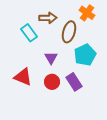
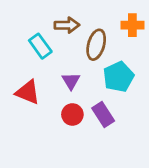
orange cross: (87, 13) -> (132, 25), moved, turned -35
red triangle: (23, 77) -> (28, 92), moved

